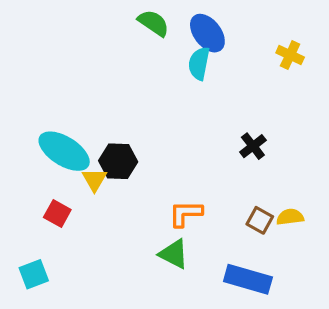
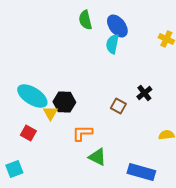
green semicircle: (153, 23) -> (85, 20), turned -138
orange L-shape: (186, 214) -> (82, 133), moved
brown square: (260, 220) -> (118, 106), moved

